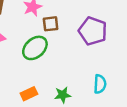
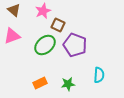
brown square: (51, 24) -> (58, 25), turned 32
purple pentagon: (93, 31) -> (75, 45), moved

